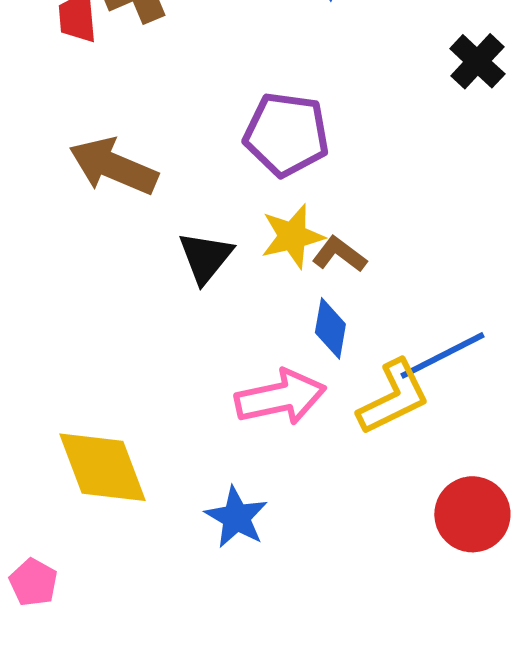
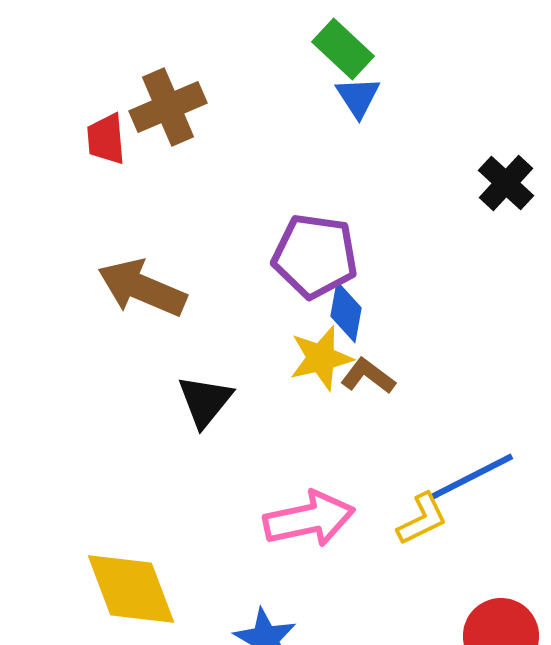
black triangle: (205, 257) -> (205, 401), moved
blue diamond: (330, 328) -> (346, 312), moved
yellow L-shape: (393, 397) -> (422, 519), size x0.7

